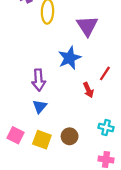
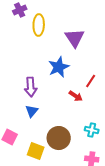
red arrow: (88, 90) -> (76, 96), turned -32
brown circle: (70, 136) -> (59, 138), size x1.5
yellow square: (42, 140) -> (36, 151), moved

